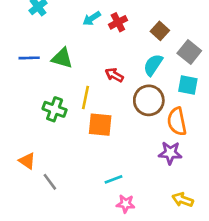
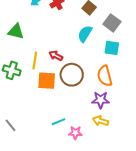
red arrow: (114, 75) -> (56, 56), moved
brown circle: (149, 100) -> (72, 75), moved
yellow arrow: (183, 200) -> (100, 121), moved
pink star: (126, 204) -> (75, 133), moved

